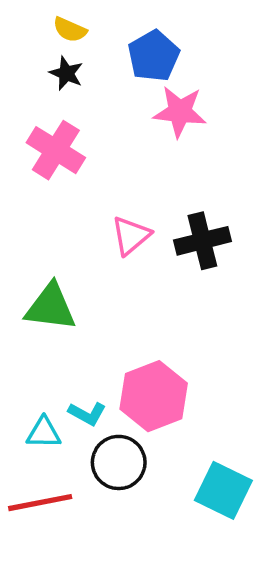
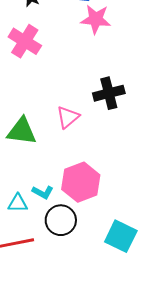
pink triangle: (131, 236) -> (68, 117), moved

